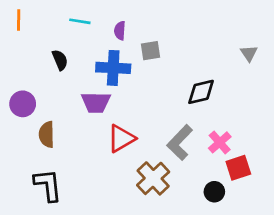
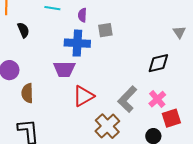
black semicircle: (60, 60) -> (23, 30), moved
black diamond: (201, 92) -> (158, 63), moved

